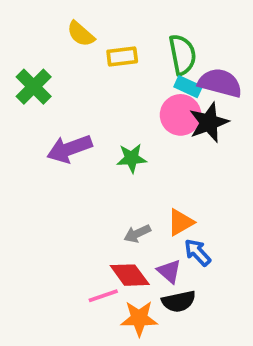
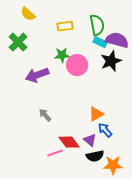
yellow semicircle: (81, 34) -> (28, 14), moved
pink circle: (181, 115) -> (77, 65), moved
green star: (132, 158) -> (62, 55), moved
gray arrow: (137, 234) -> (45, 115), moved, turned 72
orange star: (139, 318) -> (113, 165), moved

